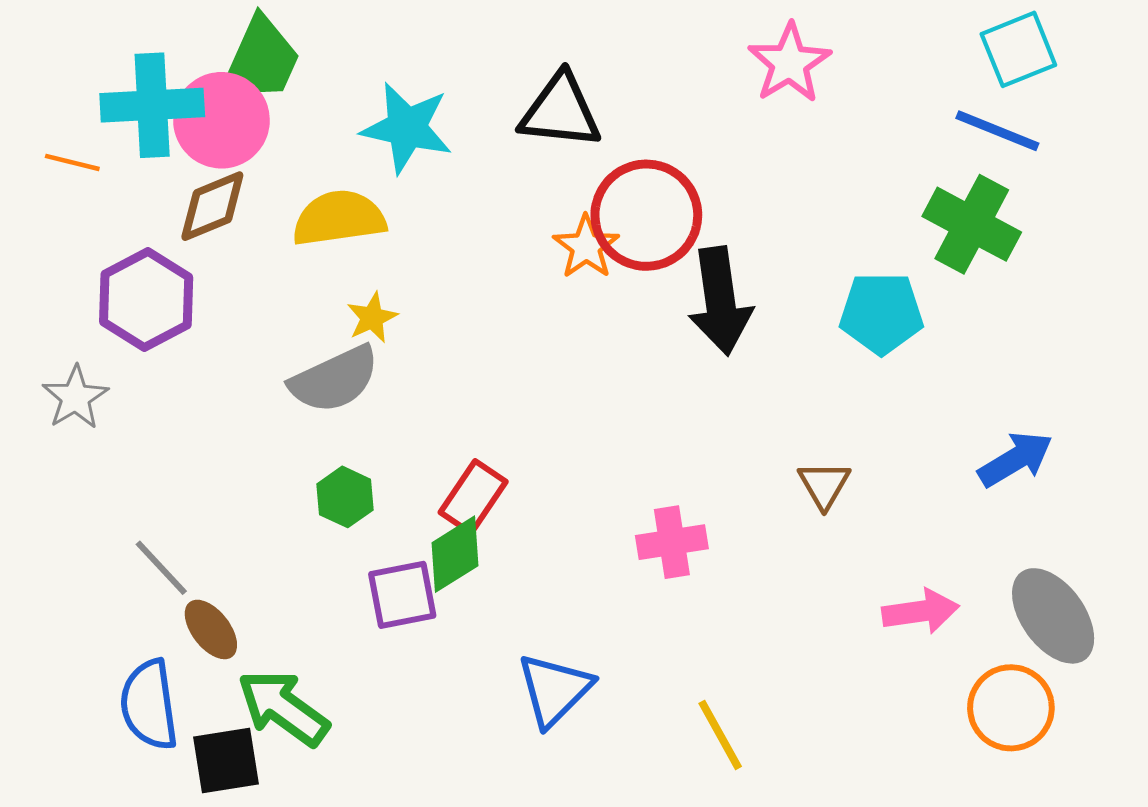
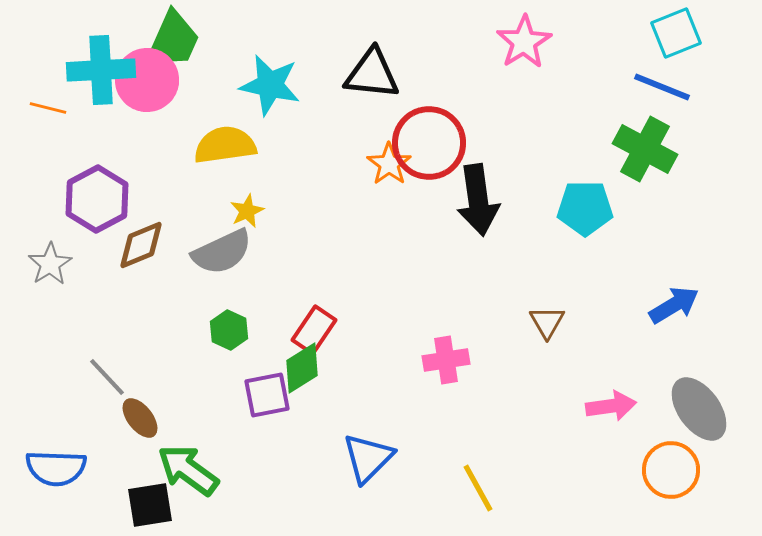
brown diamond: (212, 206) -> (141, 245), moved
blue semicircle: (149, 705) -> (56, 468), moved, turned -80

